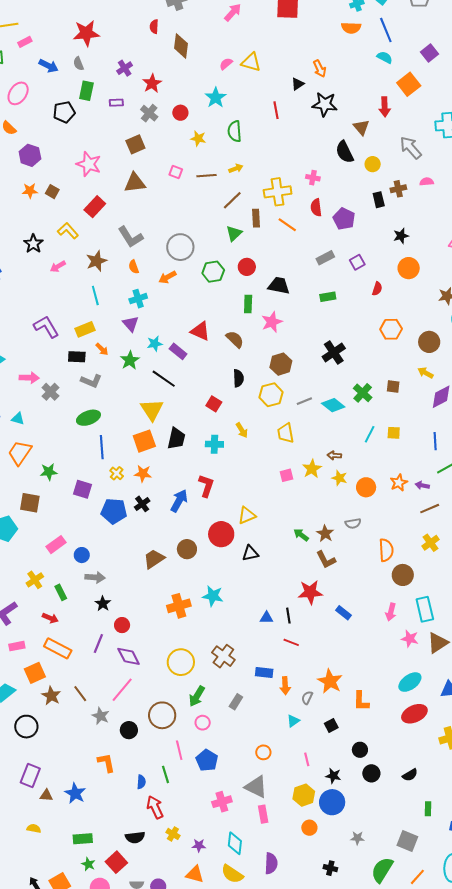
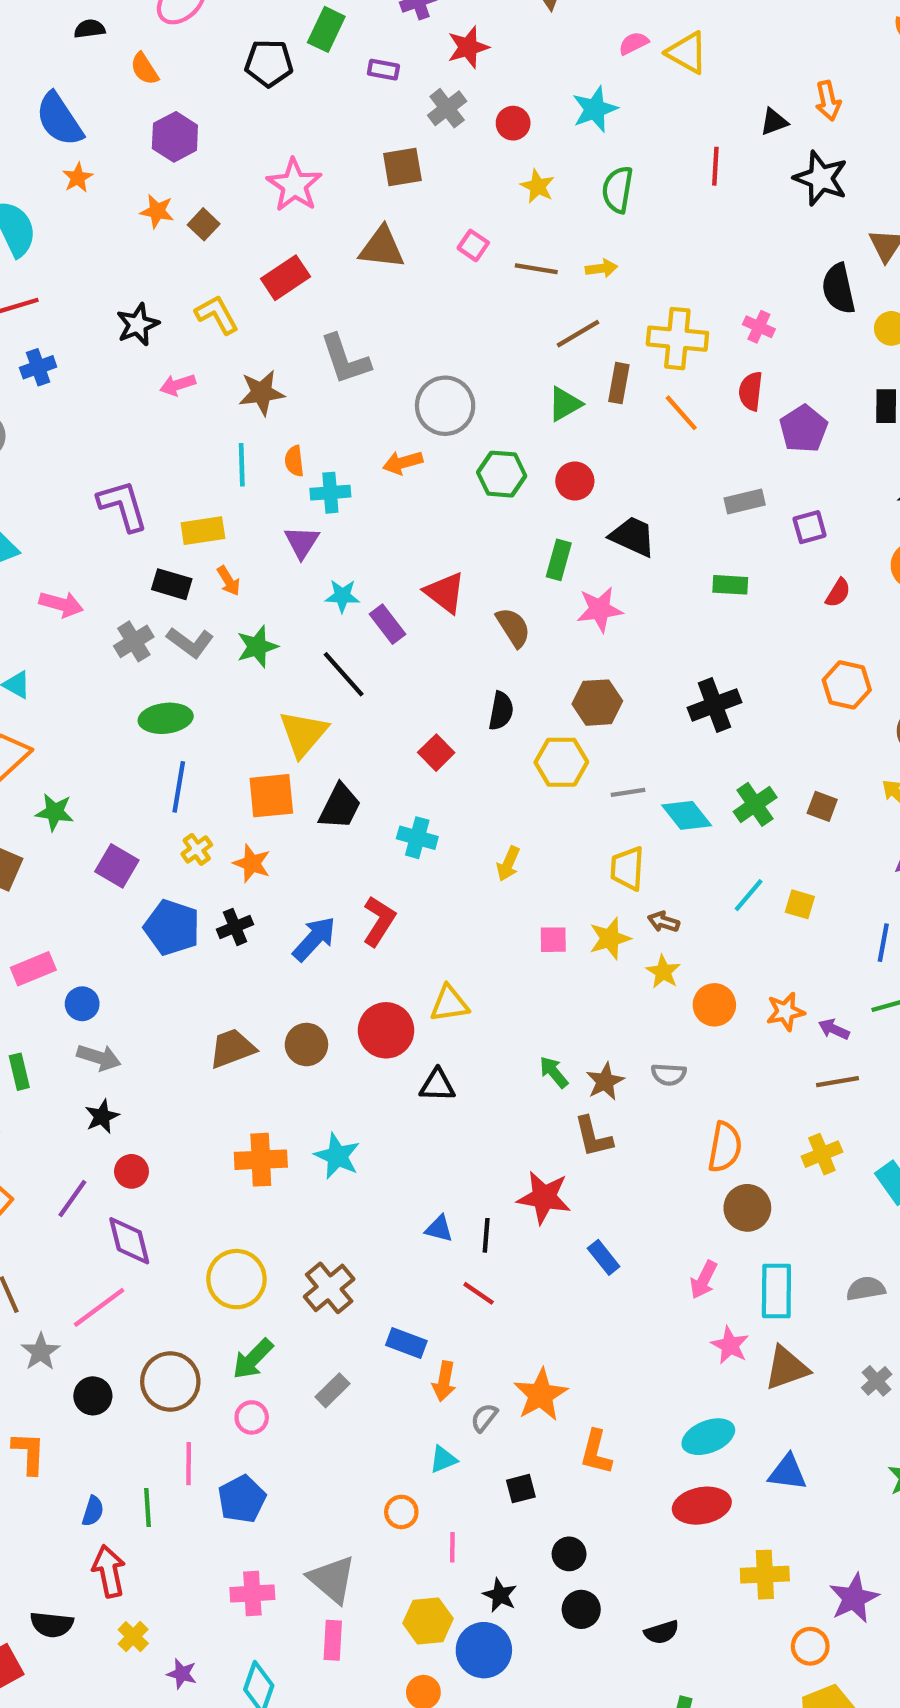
orange semicircle: (134, 267) -> (294, 461), moved
green star: (130, 360) -> (257, 647), moved
gray cross: (50, 392) -> (134, 641), moved
yellow arrow: (242, 430) -> (508, 864), moved, turned 42
yellow trapezoid: (286, 433) -> (627, 868), moved
orange circle: (263, 752) -> (401, 1512), moved

